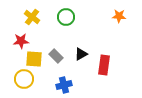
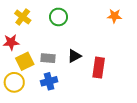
gray rectangle: (56, 56) -> (48, 58), turned -40
yellow square: (34, 59) -> (25, 61), turned -30
blue cross: (64, 85) -> (49, 81), moved

